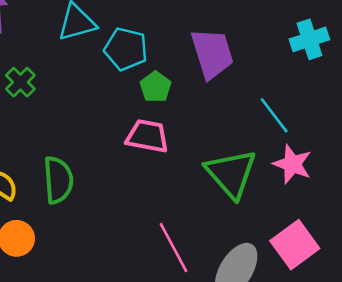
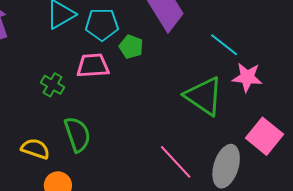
green cross: (20, 82) -> (53, 85), moved
pink trapezoid: (147, 136) -> (93, 66), moved

